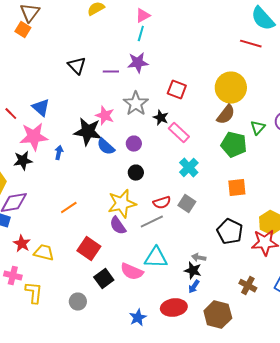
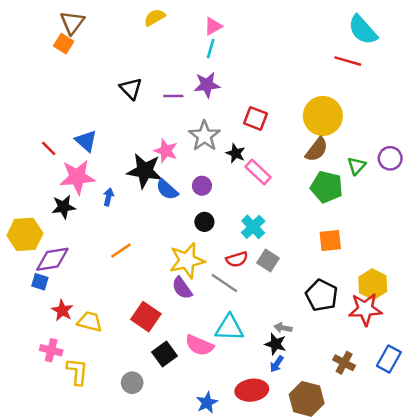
cyan cross: (189, 168) -> (253, 227), moved
orange line: (69, 208) -> (121, 251), moved
gray line: (152, 222) -> (224, 283), turned 60

